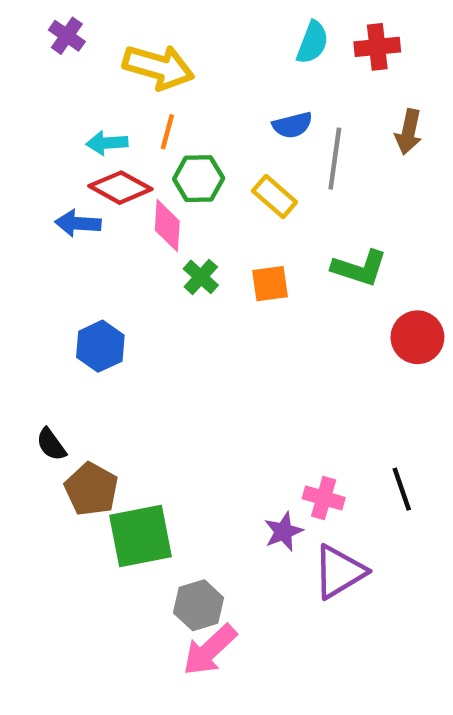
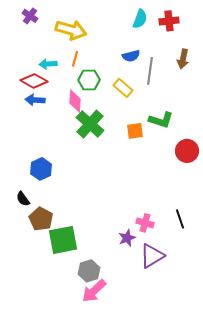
red diamond: (120, 188) -> (34, 81), moved
green cross: (201, 277) -> (90, 124), size x1.8
orange square: (270, 284) -> (135, 131), moved
blue hexagon: (100, 346) -> (41, 169), moved

